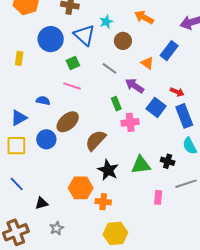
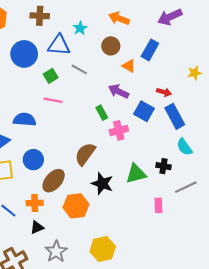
blue triangle: (84, 35) -> (59, 45), turned -30
brown circle: (123, 41) -> (111, 46), moved
gray line: (109, 68) -> (79, 69), moved
blue semicircle: (43, 101) -> (25, 120), size x1.5
brown ellipse: (68, 122) -> (54, 181), moved
orange cross: (103, 202) -> (35, 203), moved
gray star: (57, 228) -> (56, 251), size x1.5
yellow hexagon: (115, 233) -> (103, 249), moved

